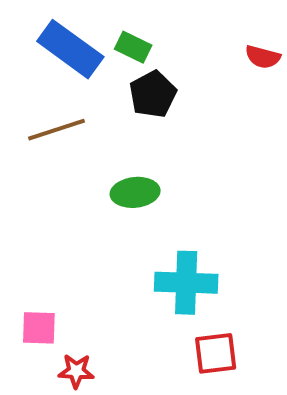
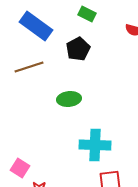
green rectangle: (133, 47) -> (87, 14), moved
pink square: (39, 328) -> (20, 168), turned 30

